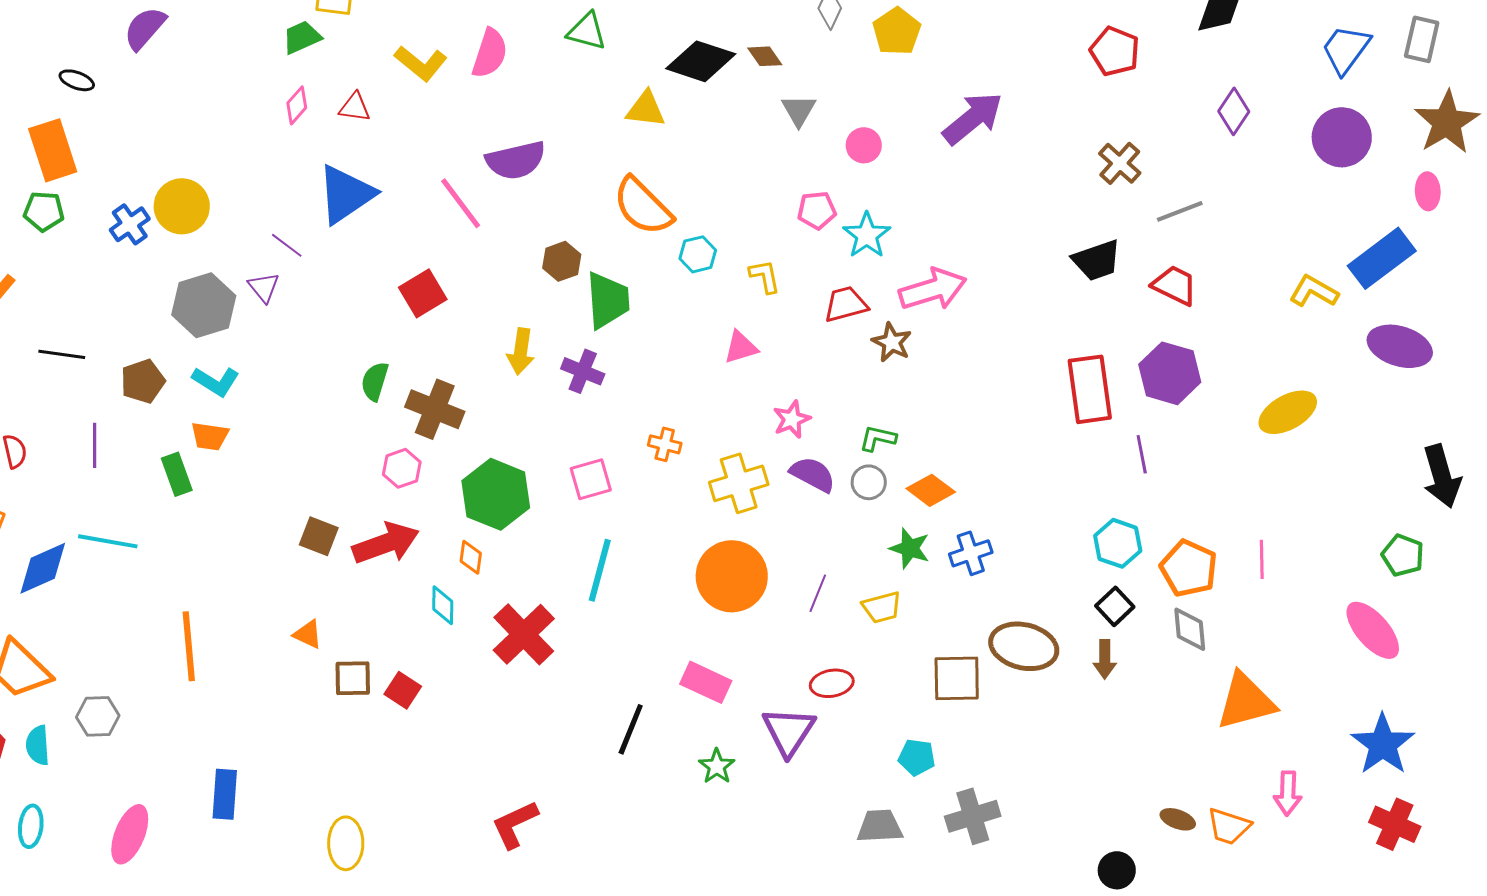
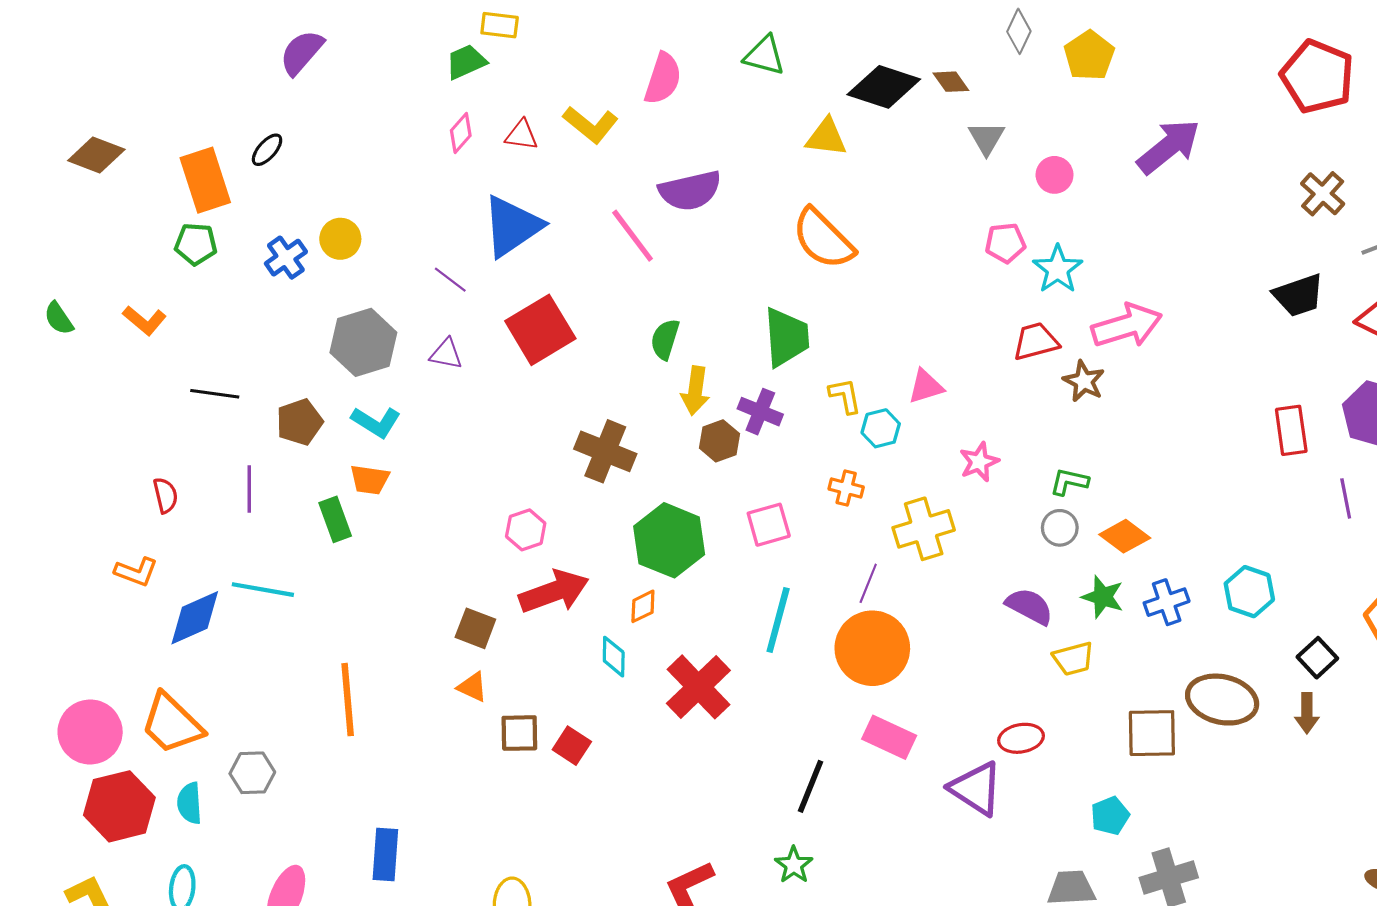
red pentagon: (1115, 51) -> (1317, 76), size x1.4
yellow L-shape: (421, 63) -> (591, 125), moved
black ellipse: (77, 80) -> (267, 150), moved, turned -68
yellow circle: (182, 206) -> (340, 239), size x0.7
cyan hexagon: (698, 254) -> (881, 428), moved
brown hexagon: (562, 261) -> (719, 441), moved
yellow L-shape: (765, 276) -> (845, 396), moved
purple triangle: (264, 287) -> (446, 354), moved, turned -40
red square: (423, 293) -> (540, 330), moved, size x1.4
green semicircle: (375, 381) -> (665, 339), moved
red rectangle: (1090, 389) -> (1291, 430), size x0.7
pink hexagon: (402, 468) -> (526, 530), moved
purple semicircle: (813, 474) -> (1029, 606), moved
brown square: (319, 536) -> (475, 628), moved
cyan hexagon: (1118, 543) -> (1249, 592), moved
orange diamond: (471, 557) -> (643, 606), turned 56
orange circle: (732, 576) -> (872, 648), moved
purple line: (818, 593) -> (868, 583), moved
purple triangle: (789, 731) -> (976, 789), turned -30
cyan pentagon: (917, 757) -> (1110, 816), turned -30
green star: (717, 766) -> (794, 865), moved

